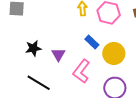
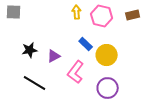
purple triangle: (58, 55) -> (54, 56), turned 32

